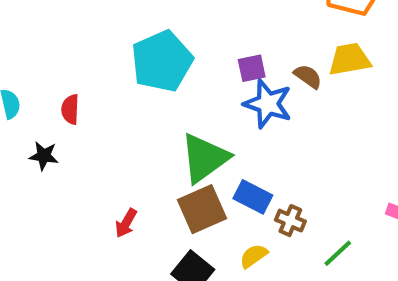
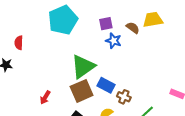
blue star: (268, 104) -> (113, 41), size x0.7

